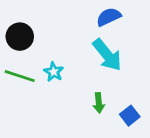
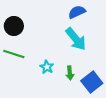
cyan star: (54, 72) -> (47, 67), moved
blue square: (130, 116) -> (92, 82), size x1.5

